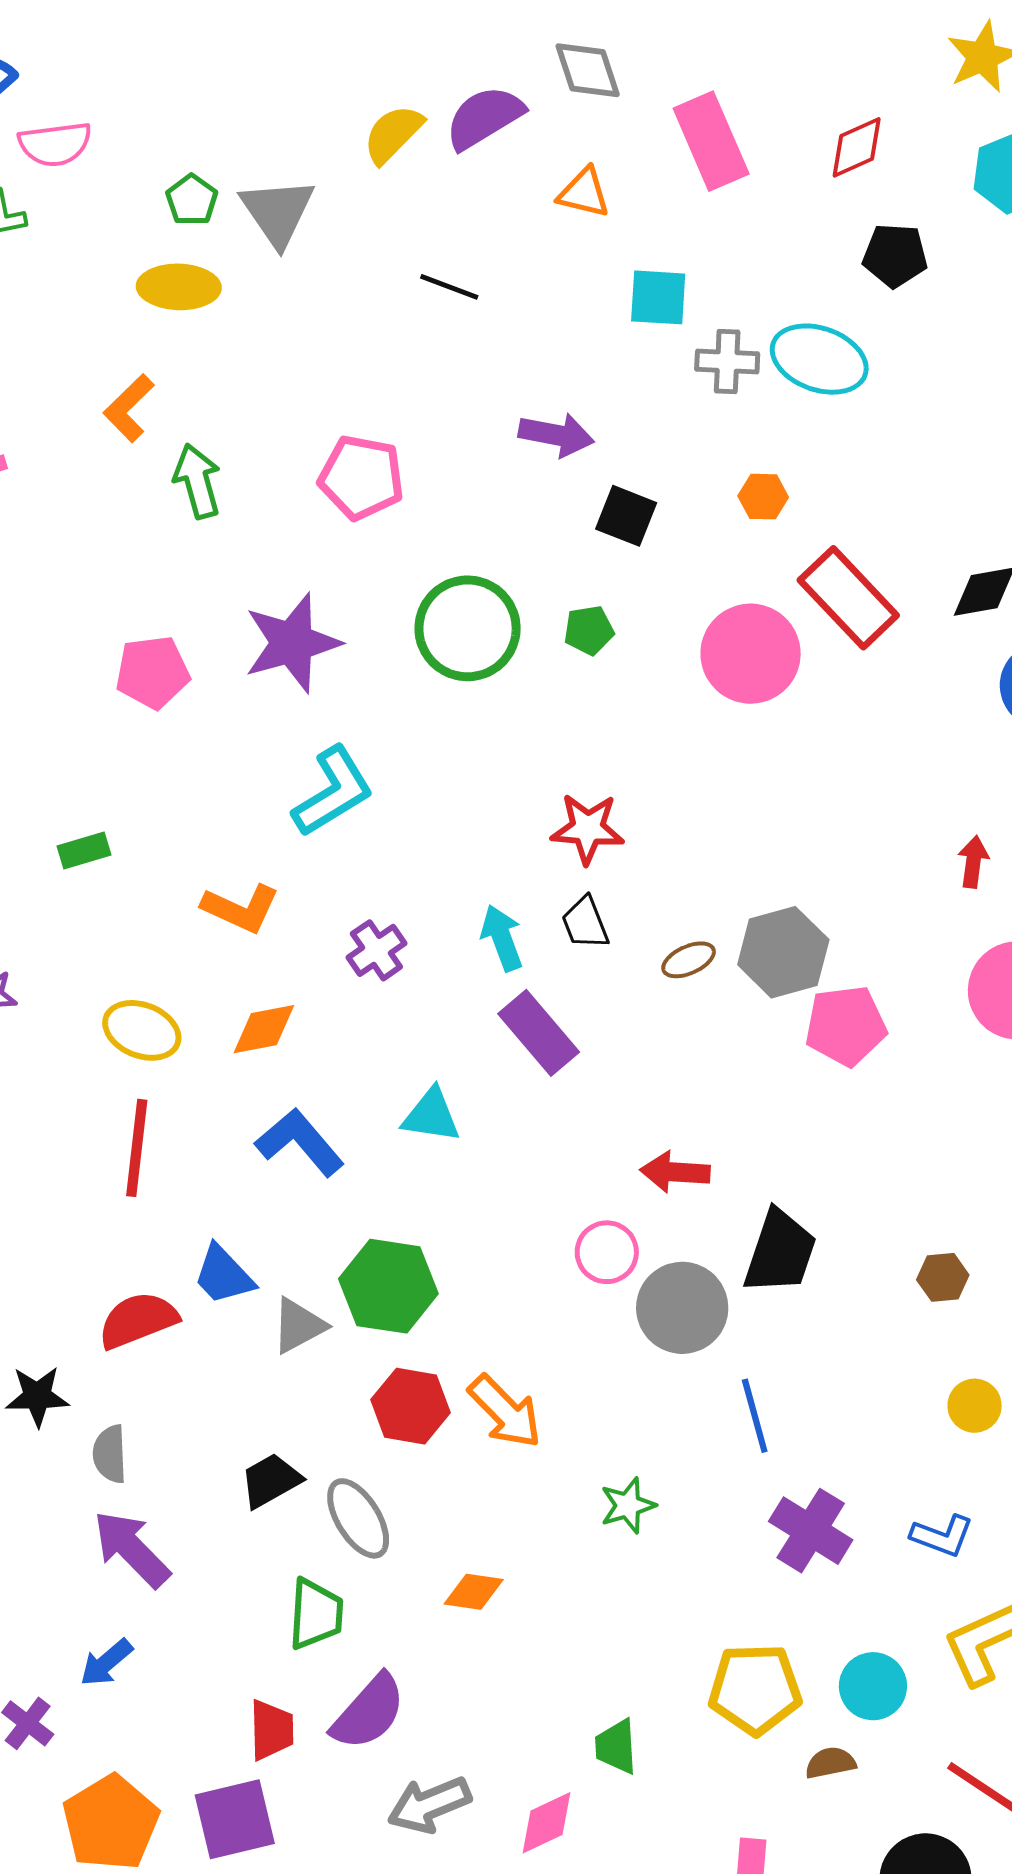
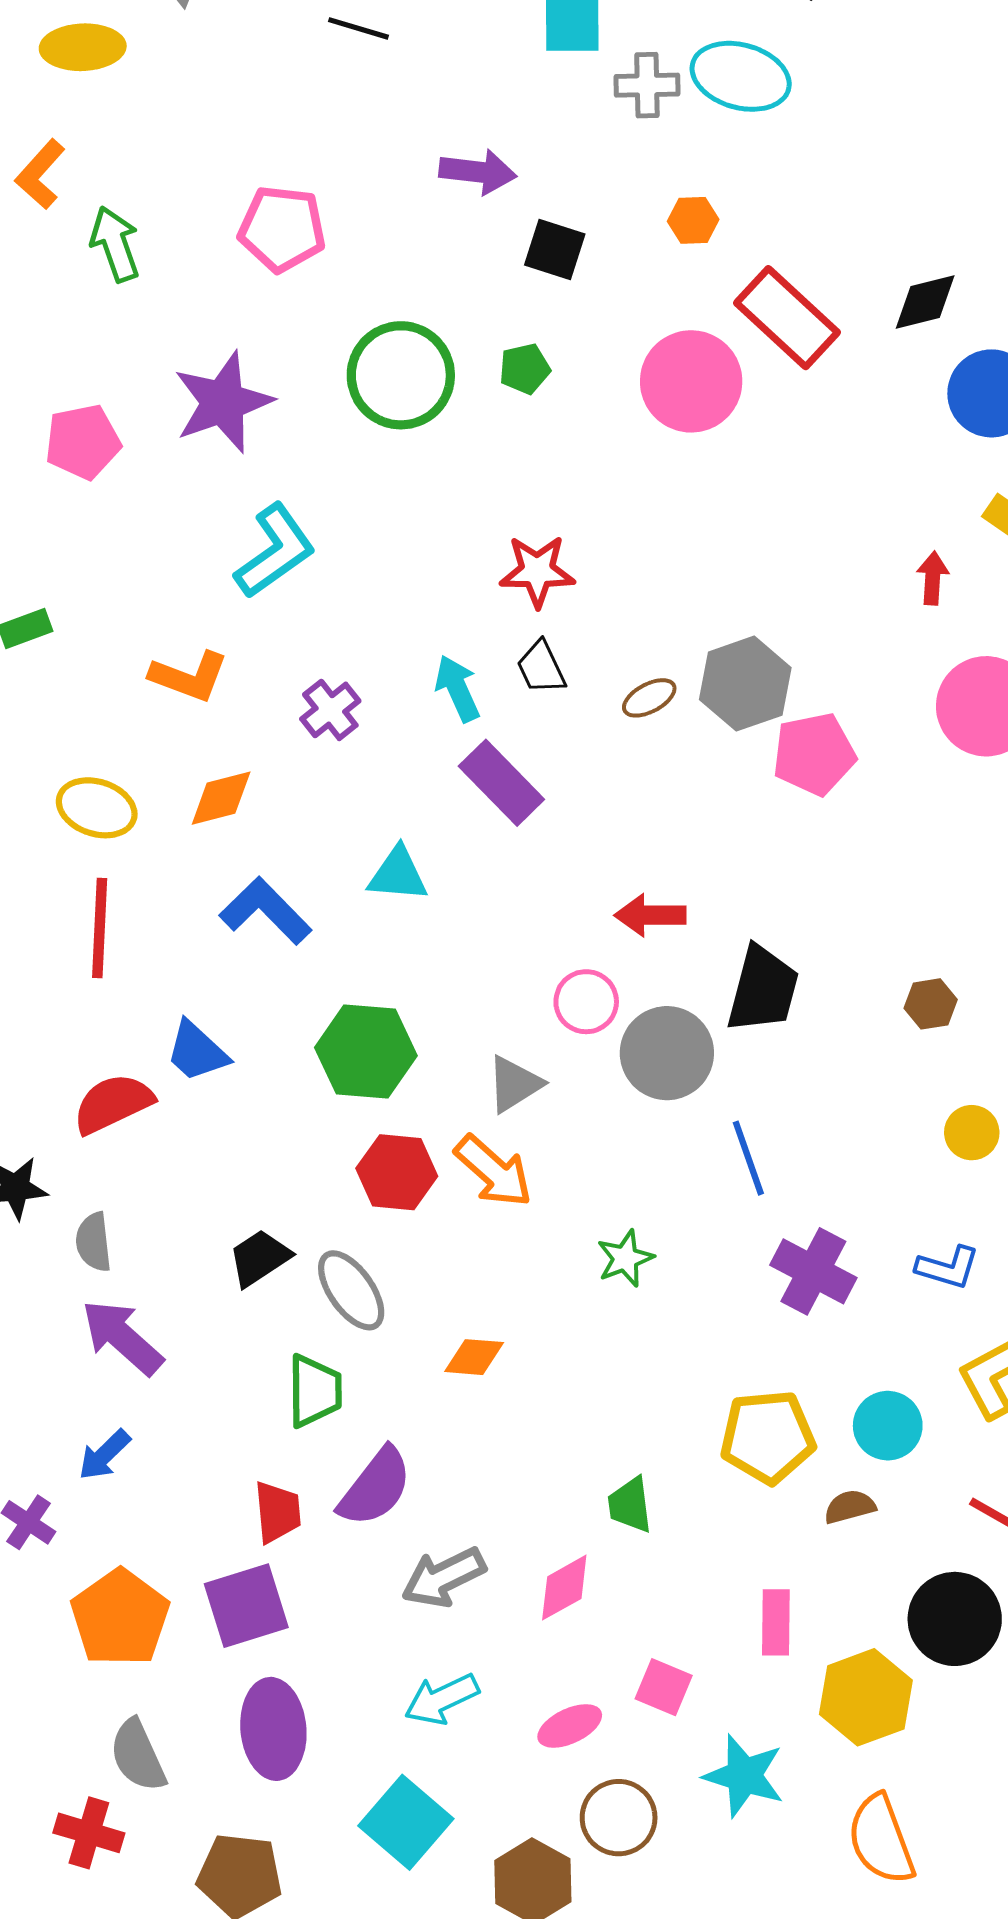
gray triangle: (299, 1326) -> (514, 1084), moved

